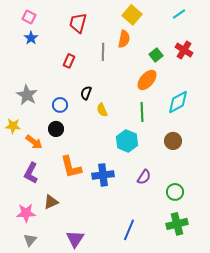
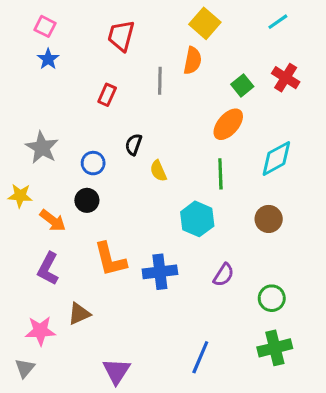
gray triangle: (30, 240) -> (25, 368), moved

